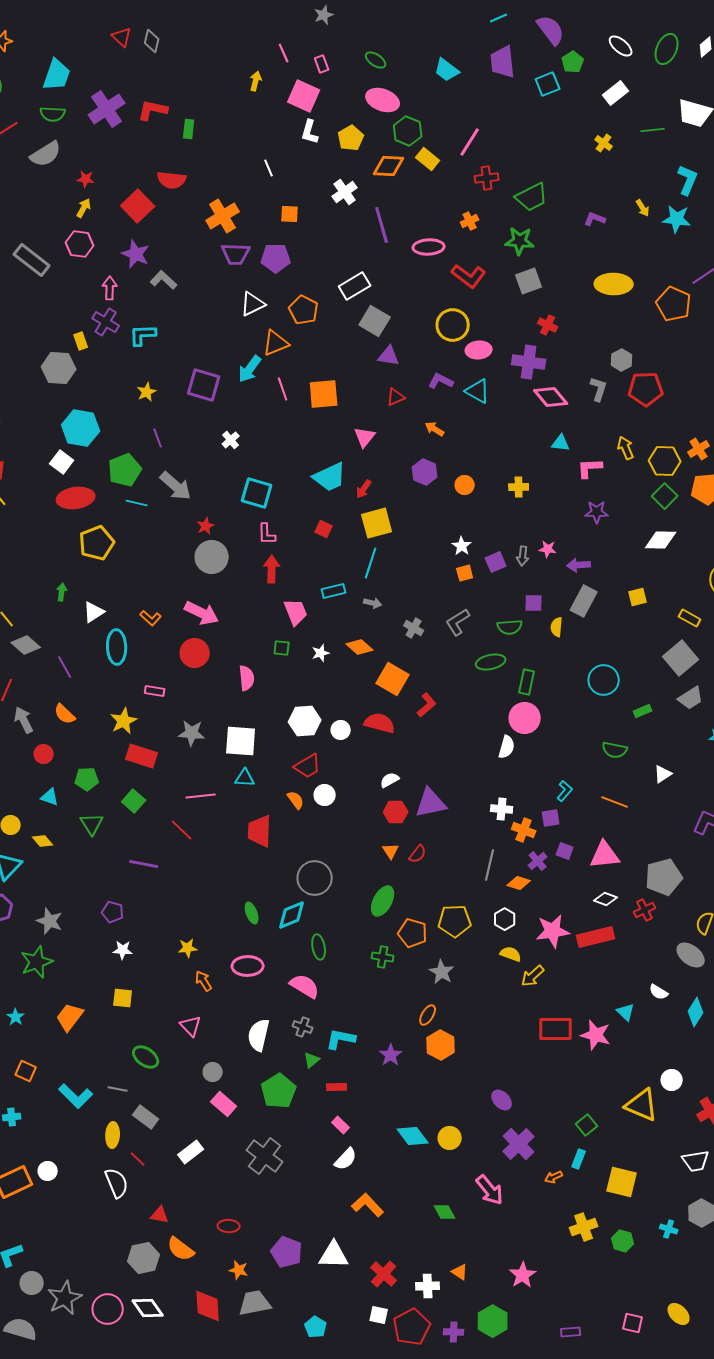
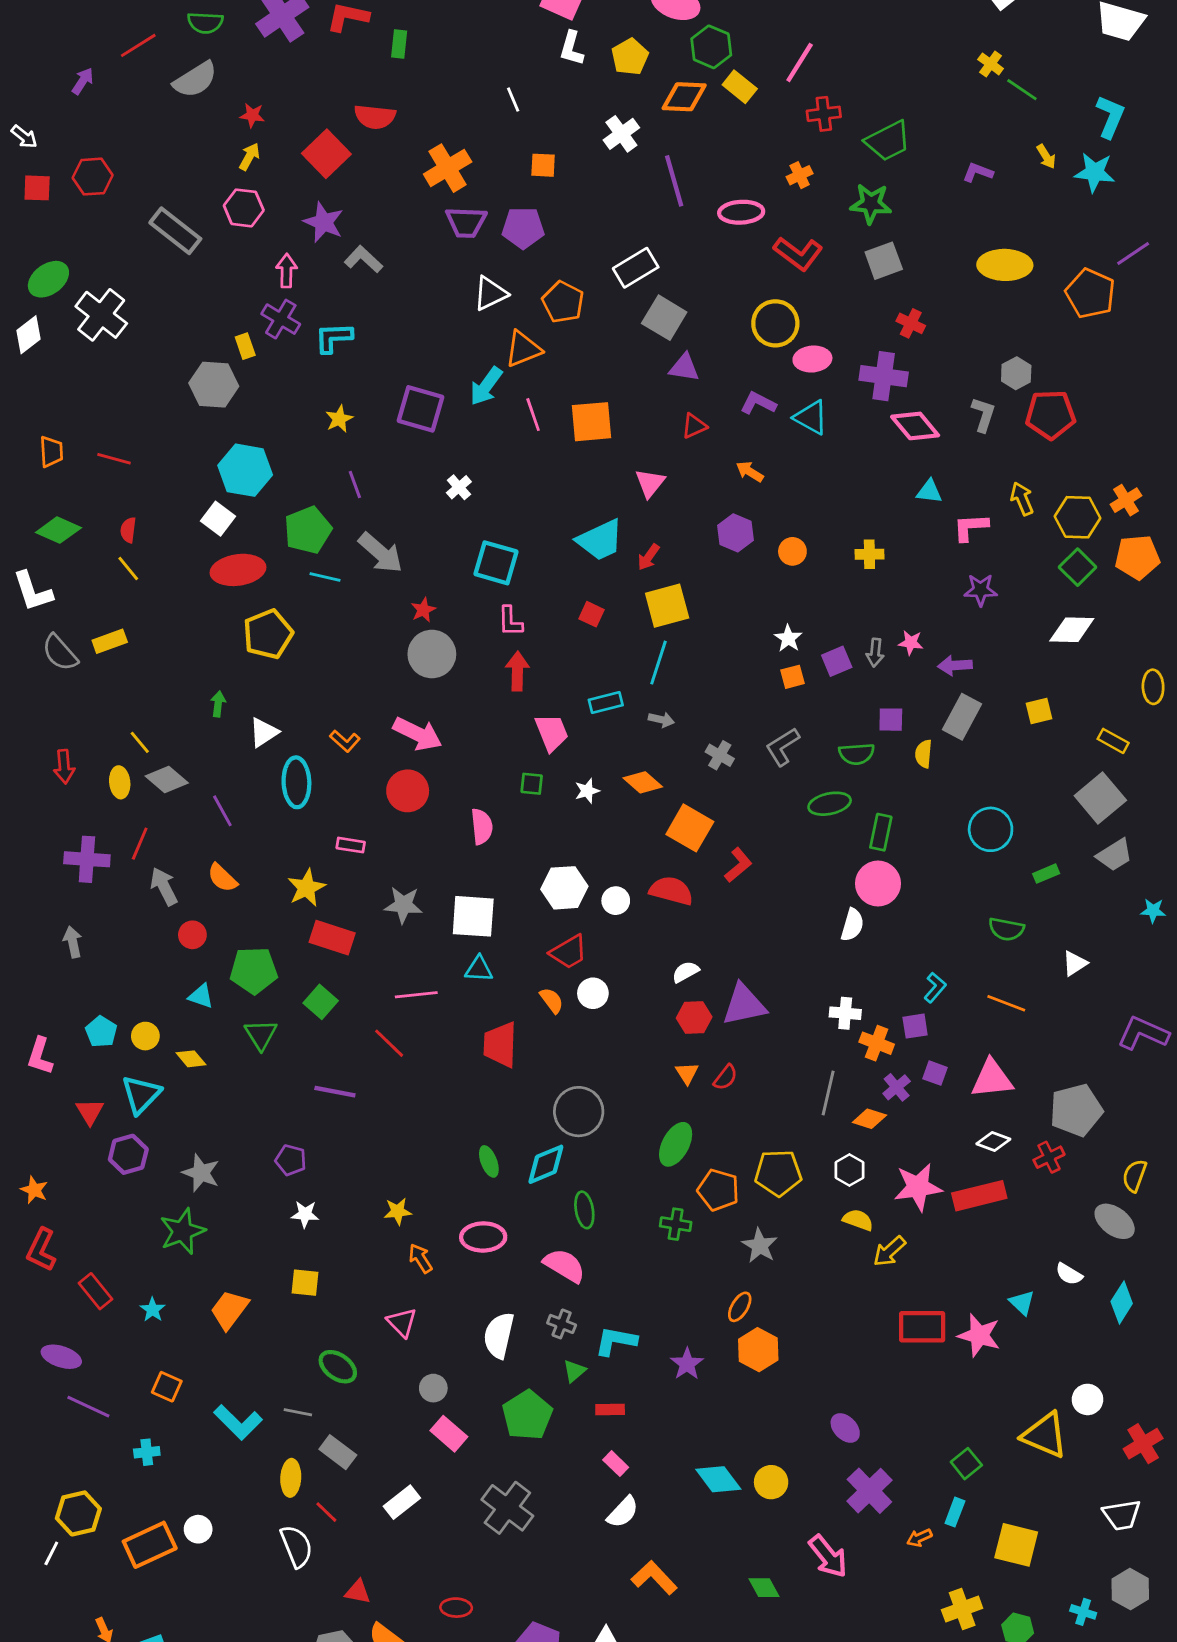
green line: (653, 130) -> (1022, 90), moved, turned 40
green pentagon: (87, 779) -> (254, 970), size x1.4

